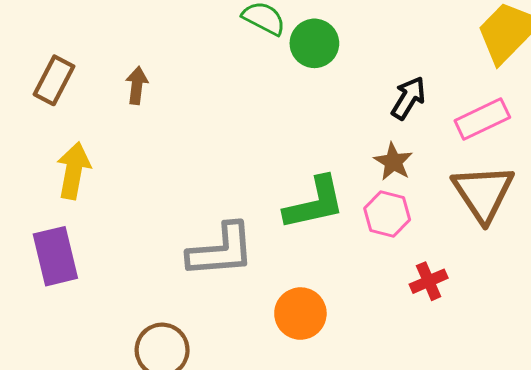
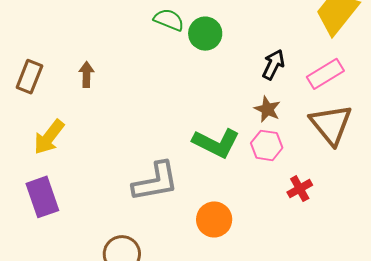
yellow arrow: (74, 171) -> (49, 137), turned -147
green L-shape: (314, 203) -> (216, 143), turned 45

